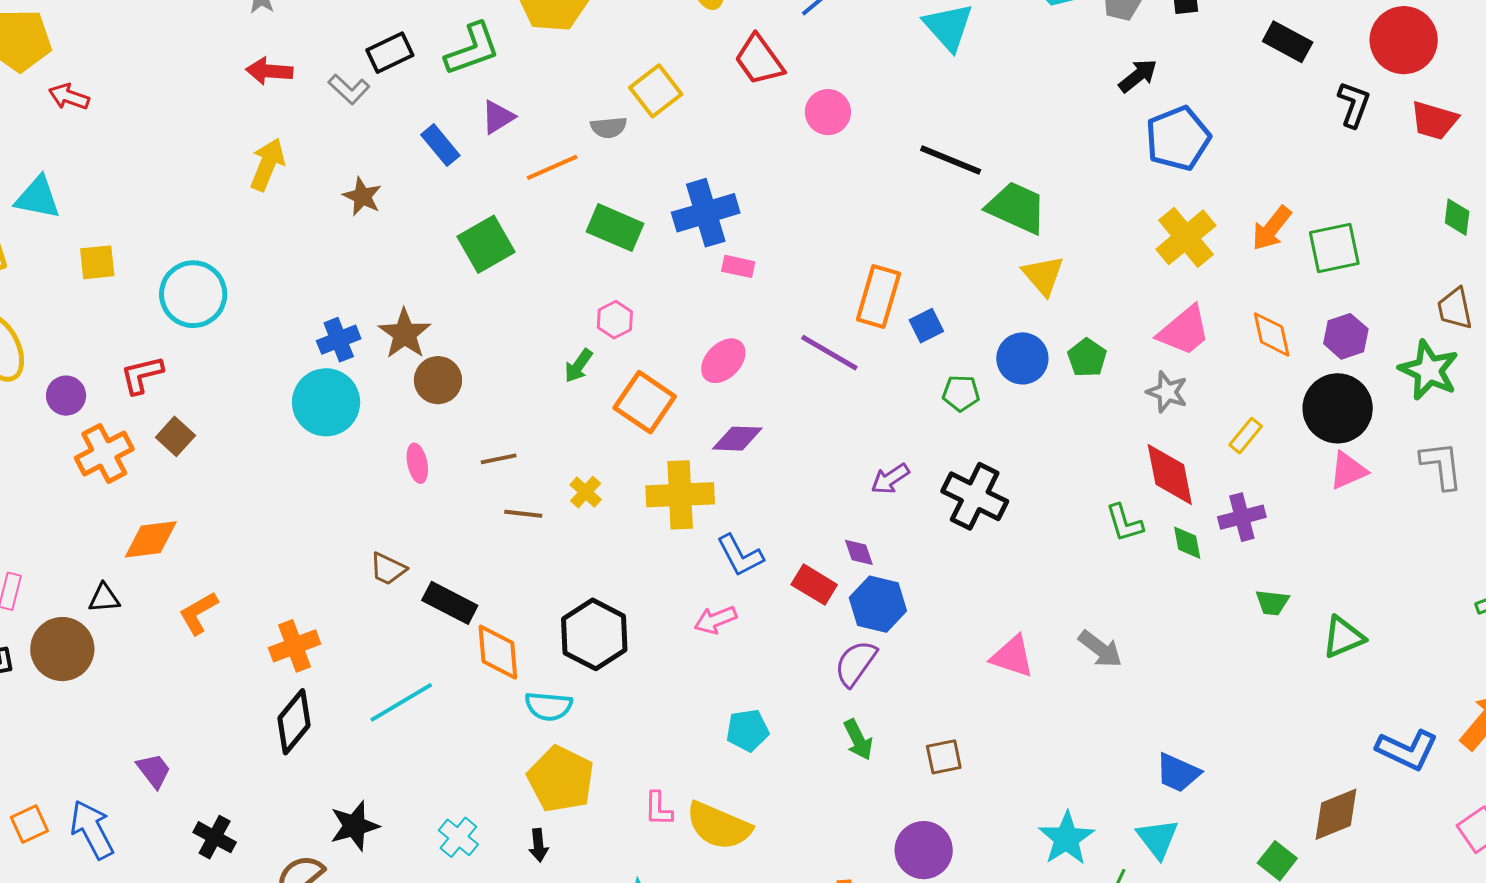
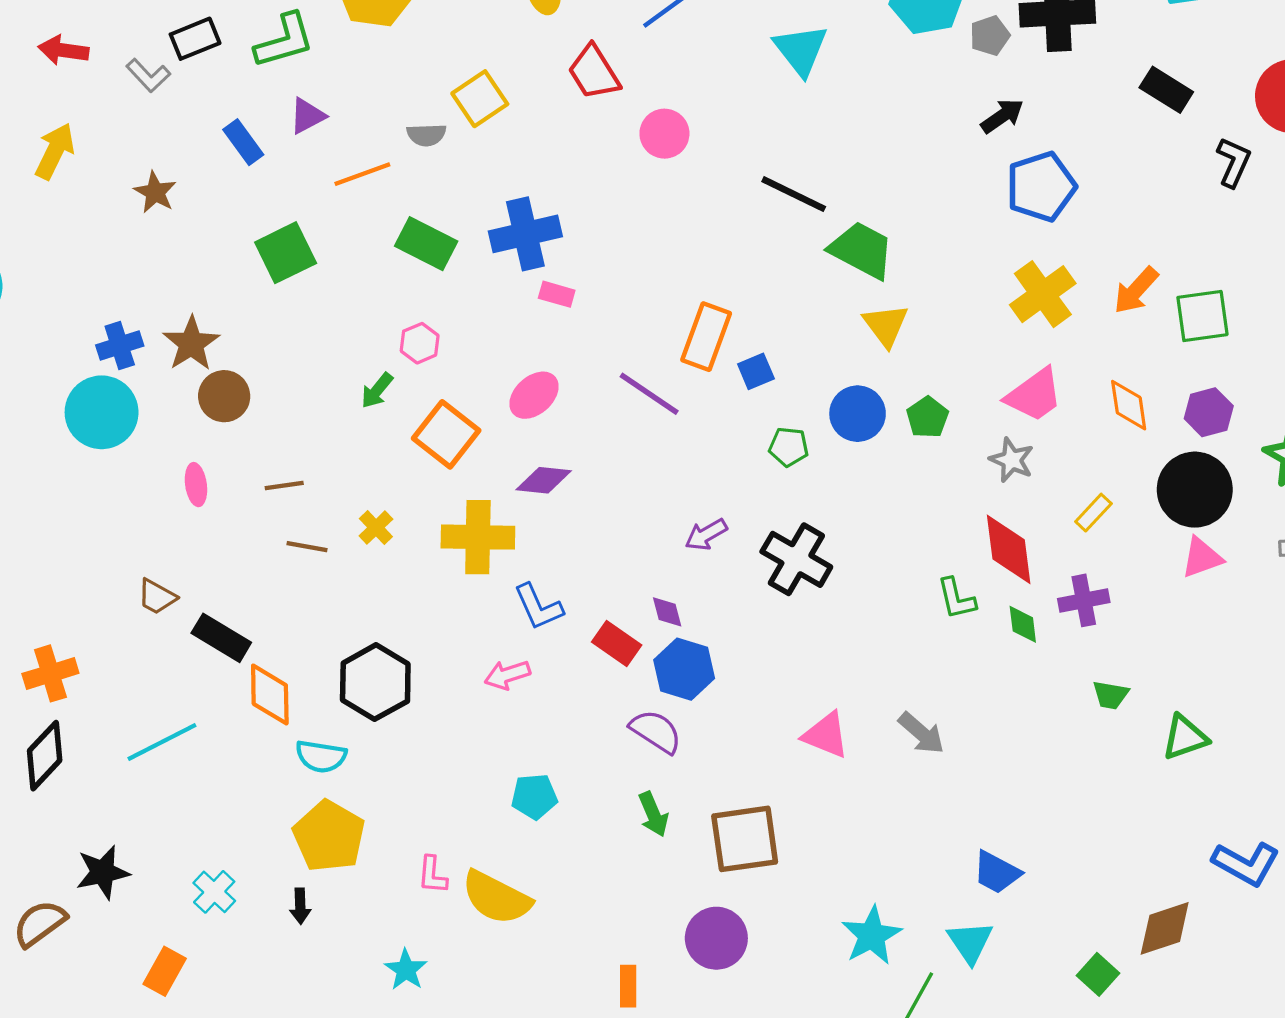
purple semicircle: (856, 663) -> (656, 731), turned 84
brown square: (944, 757) -> (745, 839), size x1.8

